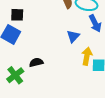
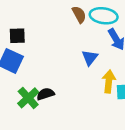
green cross: (15, 75) -> (28, 98), moved

